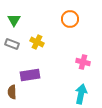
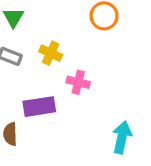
pink cross: (83, 62) -> (78, 82), moved

